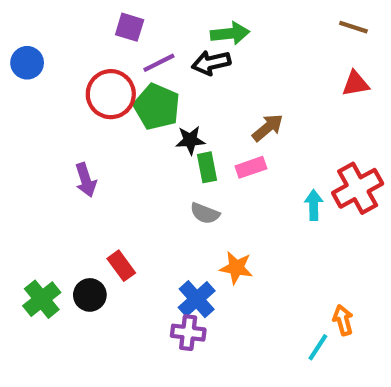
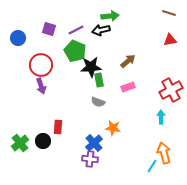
purple square: (130, 27) -> (49, 29), moved
blue circle: (27, 63) -> (18, 38), moved
red circle: (111, 94) -> (41, 65), moved
black star: (190, 140) -> (91, 67), size x1.5
pink rectangle: (251, 167) -> (128, 87), moved
cyan arrow: (314, 205) -> (161, 117), moved
red rectangle: (121, 266) -> (58, 127), turned 40
orange arrow: (343, 320) -> (164, 153), size x1.5

